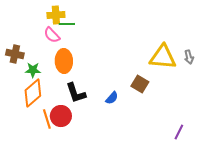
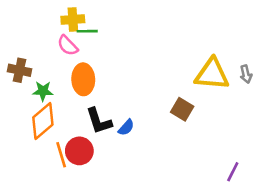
blue semicircle: (112, 98) -> (126, 127), moved

